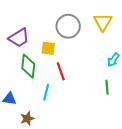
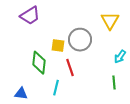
gray circle: (68, 26) -> (80, 40), moved
purple trapezoid: (19, 38) -> (30, 16), moved

